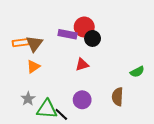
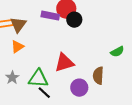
red triangle: (82, 64) -> (64, 63), moved, size x1.5
purple circle: (82, 100) -> (79, 88), moved
green triangle: (47, 109) -> (38, 79), moved

